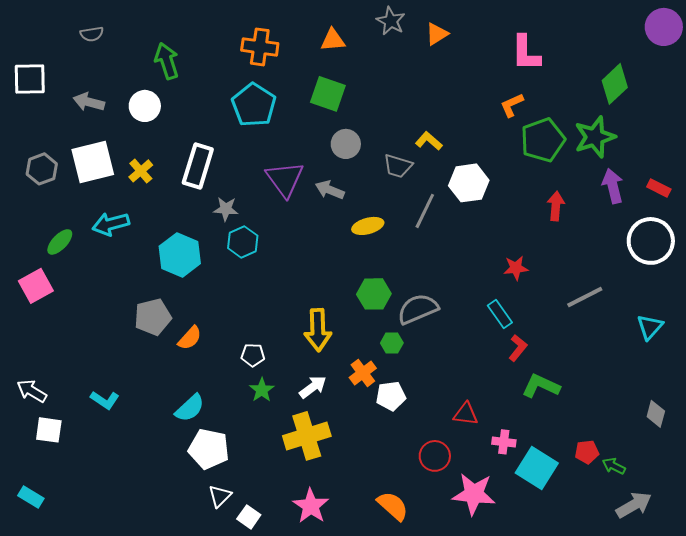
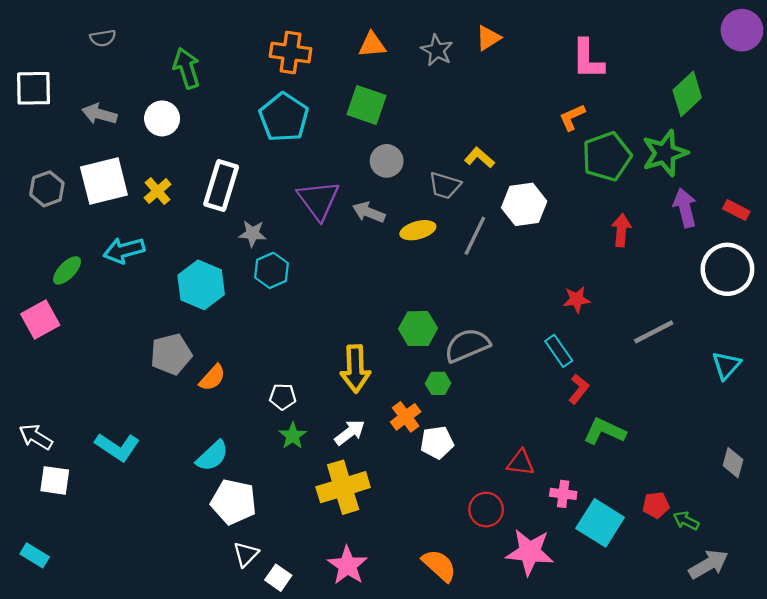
gray star: (391, 21) -> (437, 50), moved
yellow ellipse: (368, 226) -> (418, 230), moved
cyan L-shape: (105, 400) -> (117, 447), size x1.4

